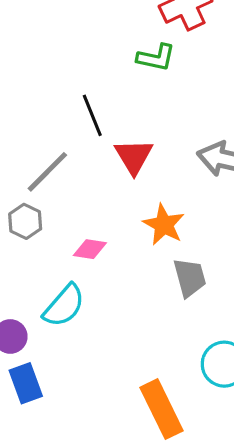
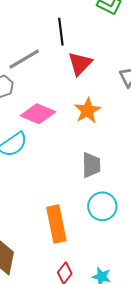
pink diamond: (90, 249) -> (38, 114), size x1.6
gray trapezoid: (190, 278) -> (91, 165), moved

